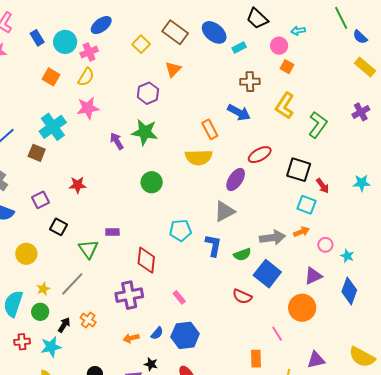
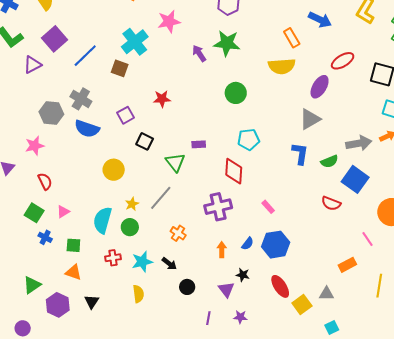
cyan pentagon: (180, 230) -> (249, 139), moved
black arrow: (64, 325) -> (169, 264), moved, turned 98
orange arrow: (131, 338) -> (222, 250), turned 105
orange rectangle: (256, 359) -> (347, 265), turned 66

